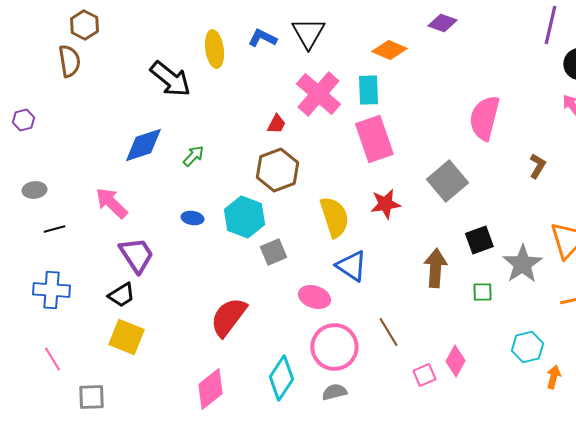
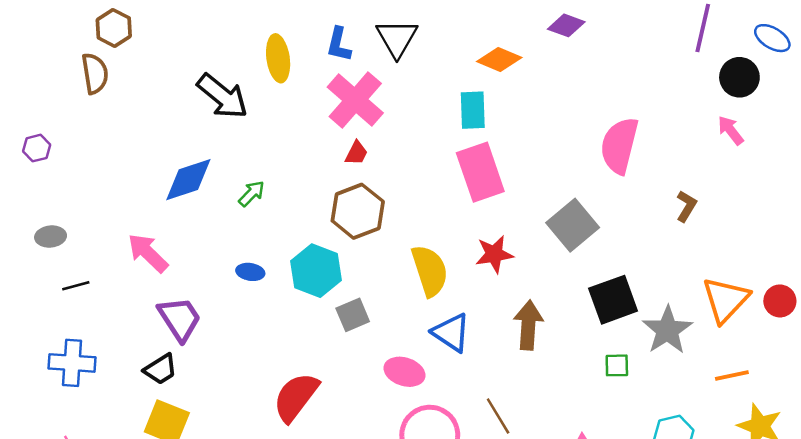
blue L-shape: (262, 38) -> (339, 44), turned -104
pink cross: (318, 94) -> (355, 100), moved
black square: (479, 240) -> (613, 300), size x1.4
brown arrow: (435, 268) -> (528, 325), moved

